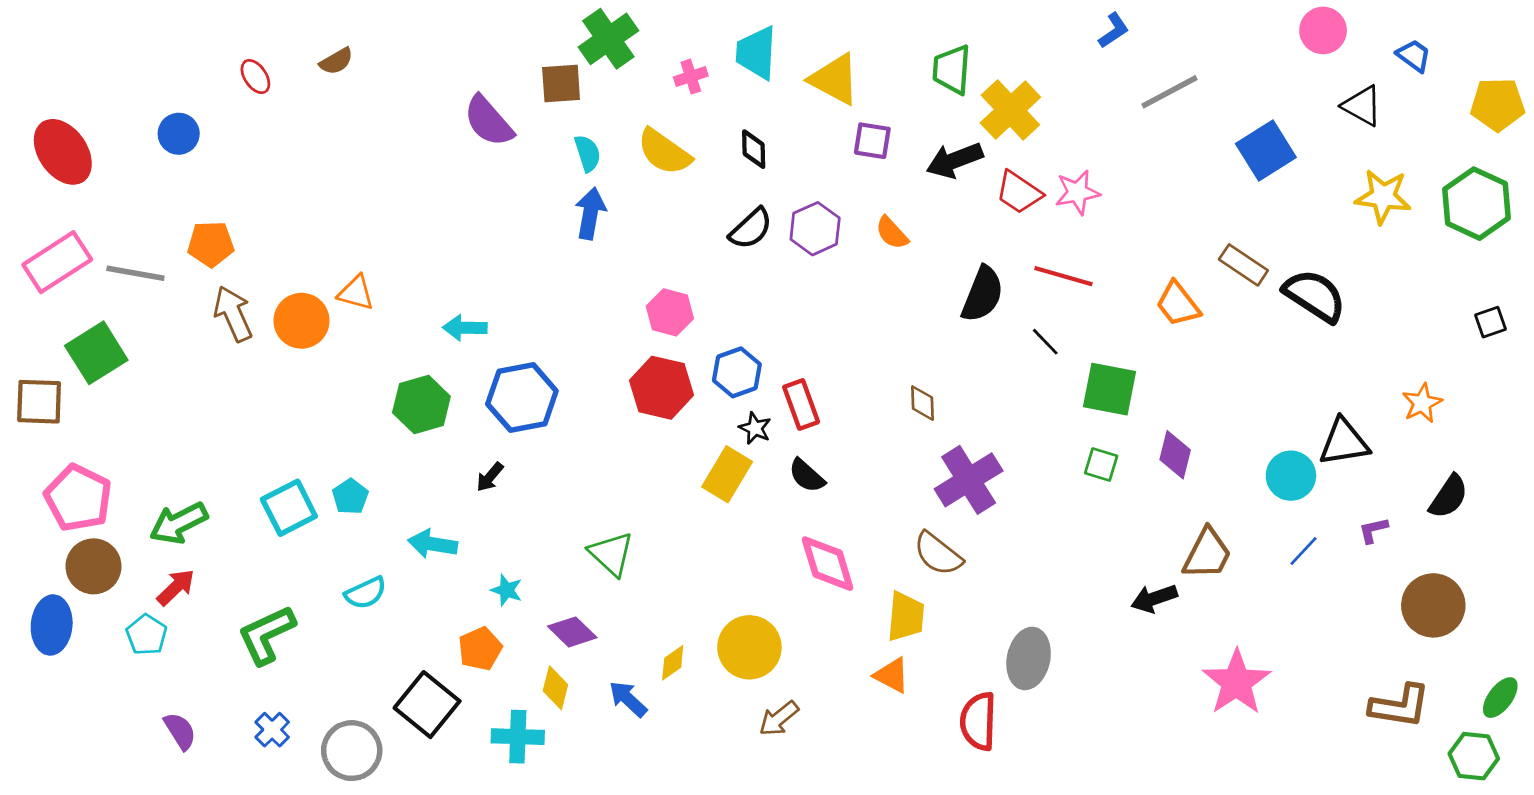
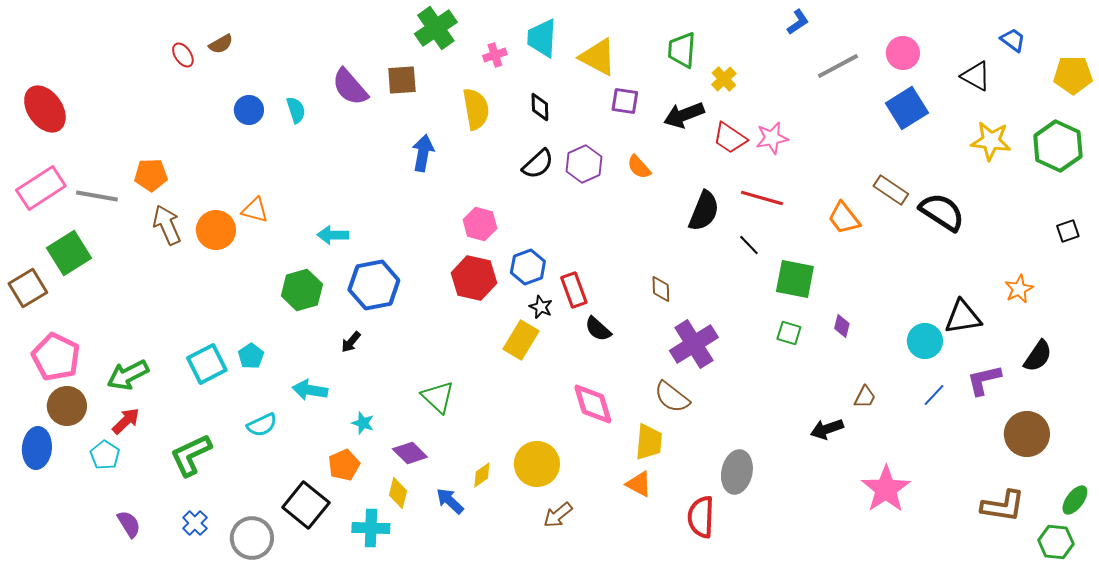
pink circle: (1323, 30) -> (903, 53), moved
brown semicircle: (336, 61) -> (221, 44), moved
brown square: (561, 83) -> (402, 80), moved
yellow cross: (1010, 110) -> (724, 79), size x0.6
blue circle: (179, 134) -> (249, 110), moved
yellow semicircle: (664, 152) -> (476, 109), turned -135
cyan semicircle: (588, 153) -> (296, 110), moved
brown square: (39, 402) -> (28, 288), turned -33
purple diamond: (1175, 455) -> (842, 326), size x0.7
black semicircle: (807, 476) -> (598, 329), moved
purple L-shape: (1373, 530) -> (984, 380), size x1.6
brown trapezoid: (1207, 554) -> (865, 397), size x0.6

